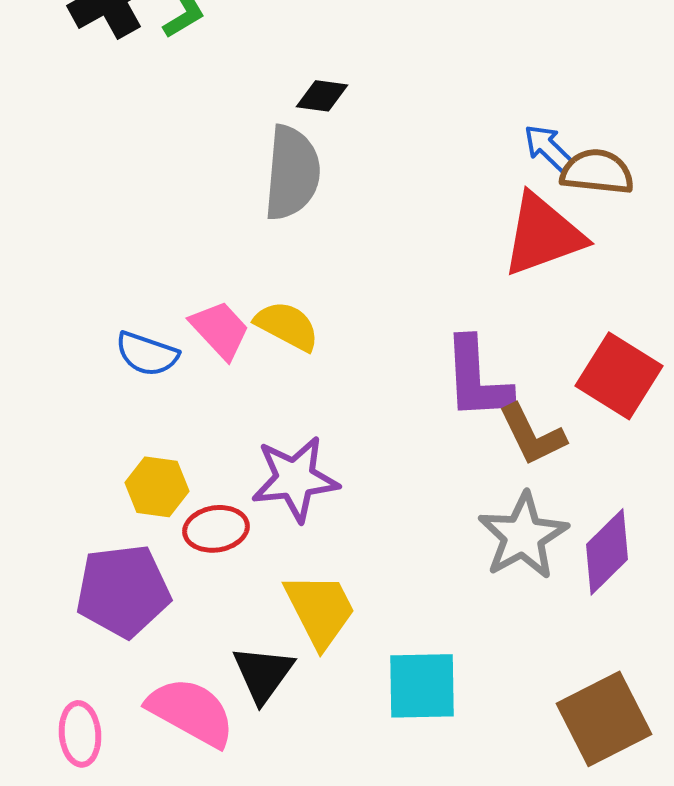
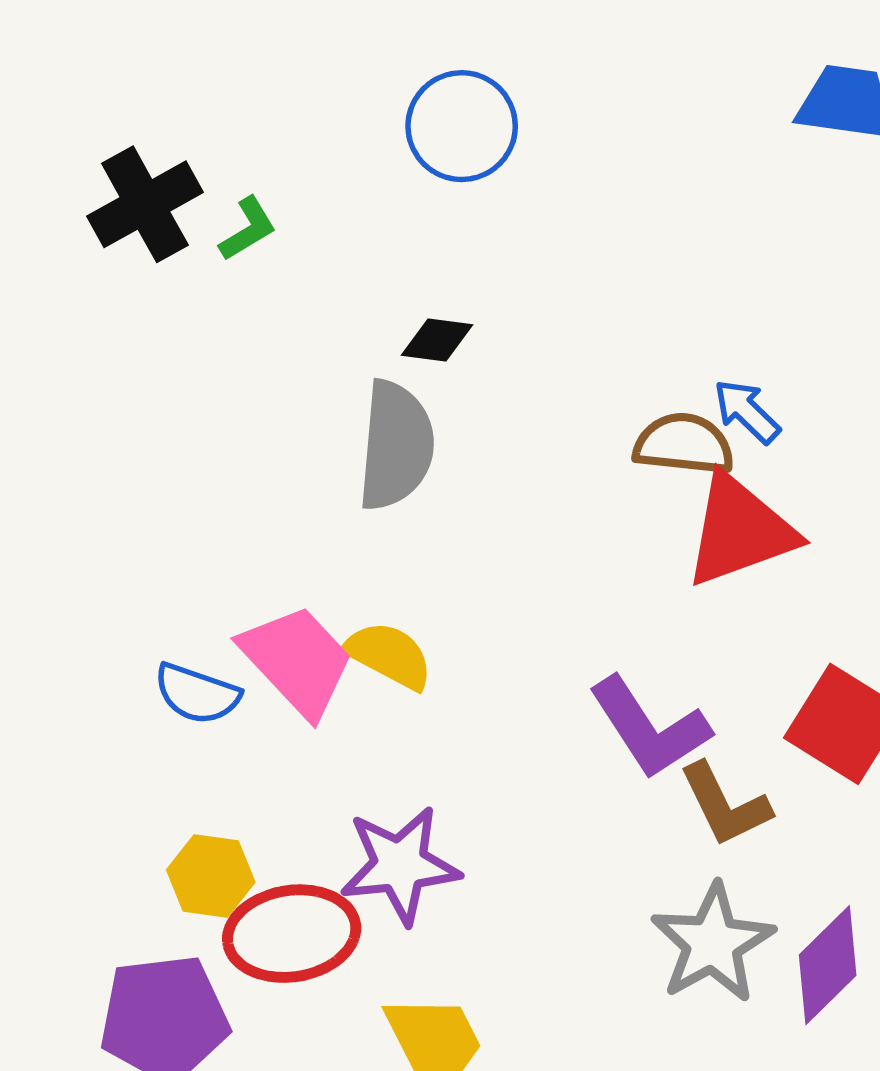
brown semicircle: (597, 172) -> (684, 444), moved
pink trapezoid: (220, 330) -> (297, 661), size x1.4
purple L-shape: (477, 379) -> (649, 728), turned -30
red ellipse: (216, 529) -> (292, 934), size x1.5

